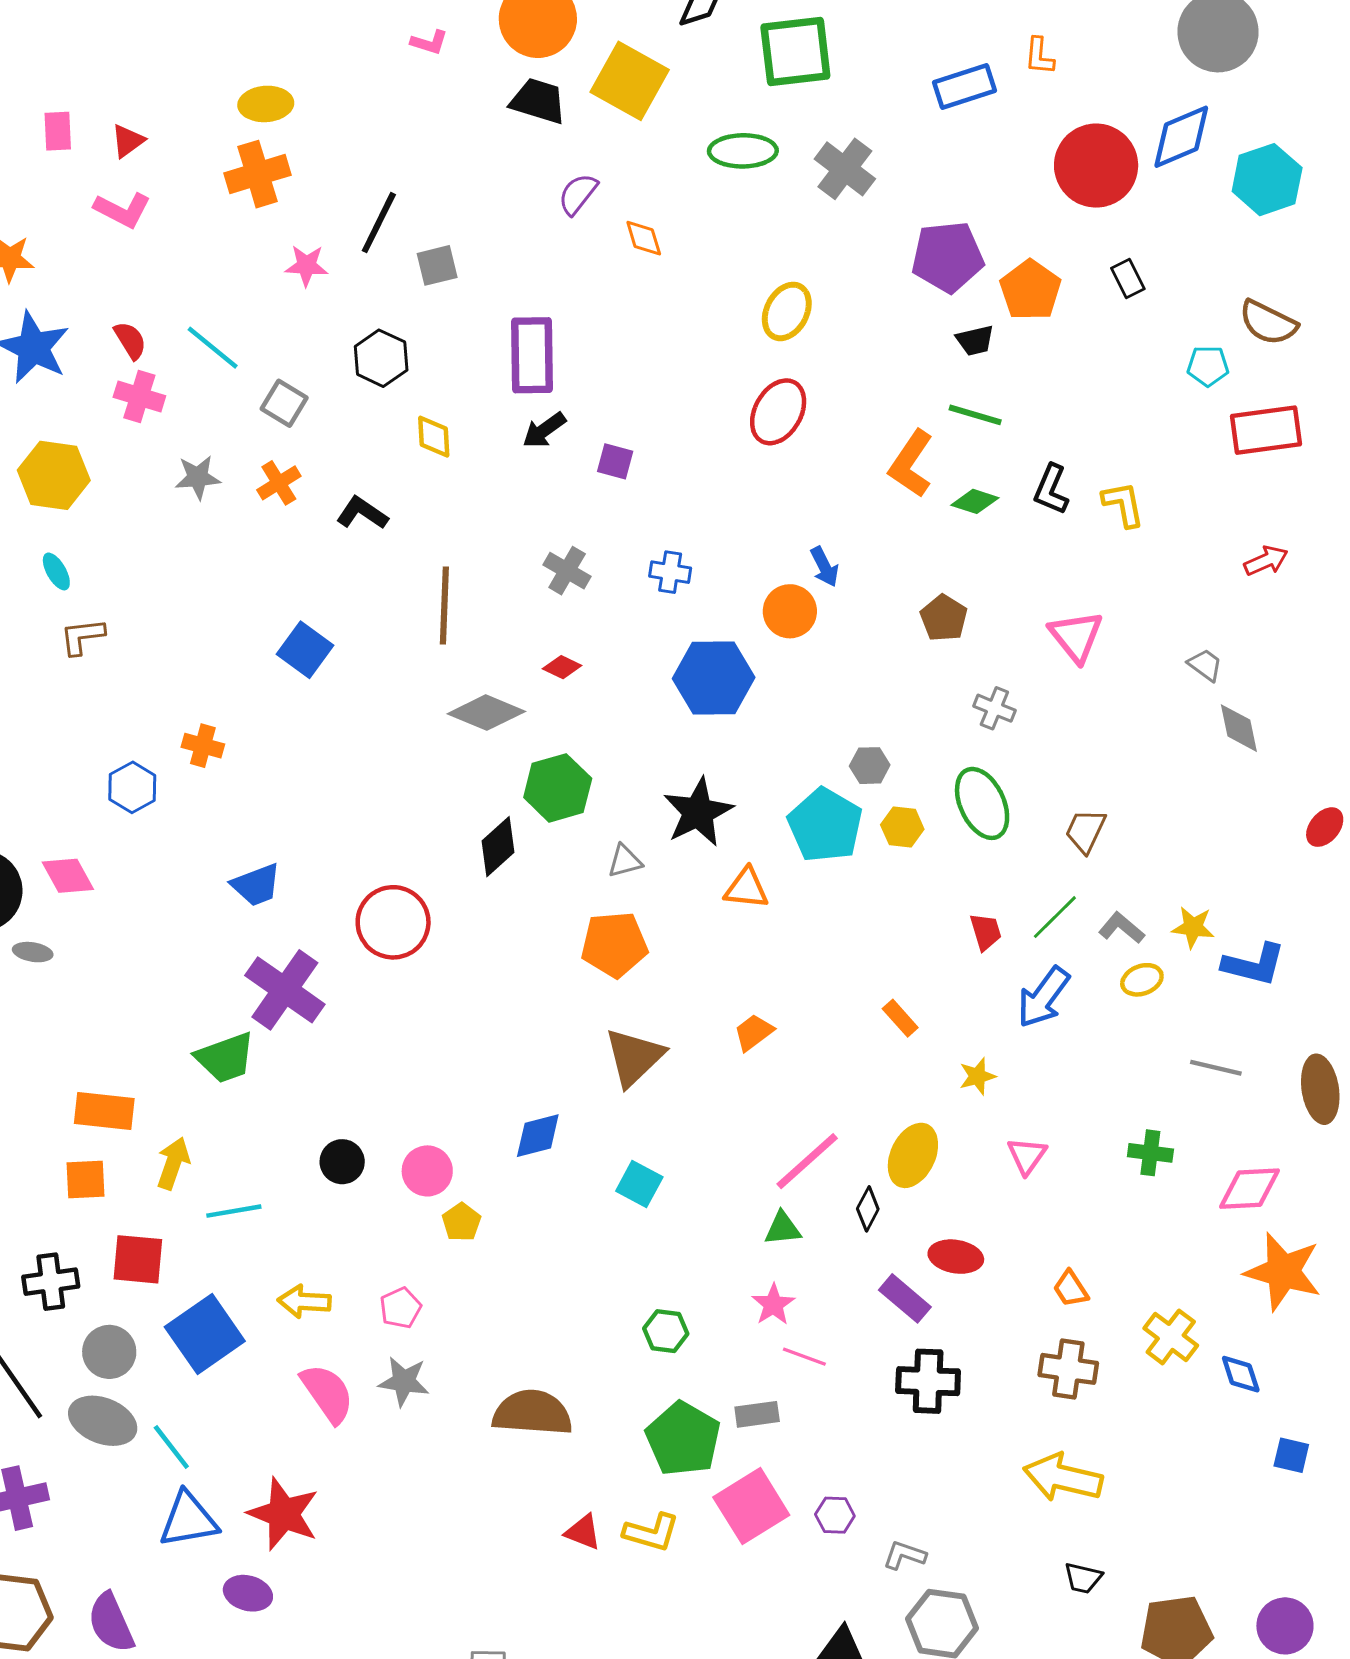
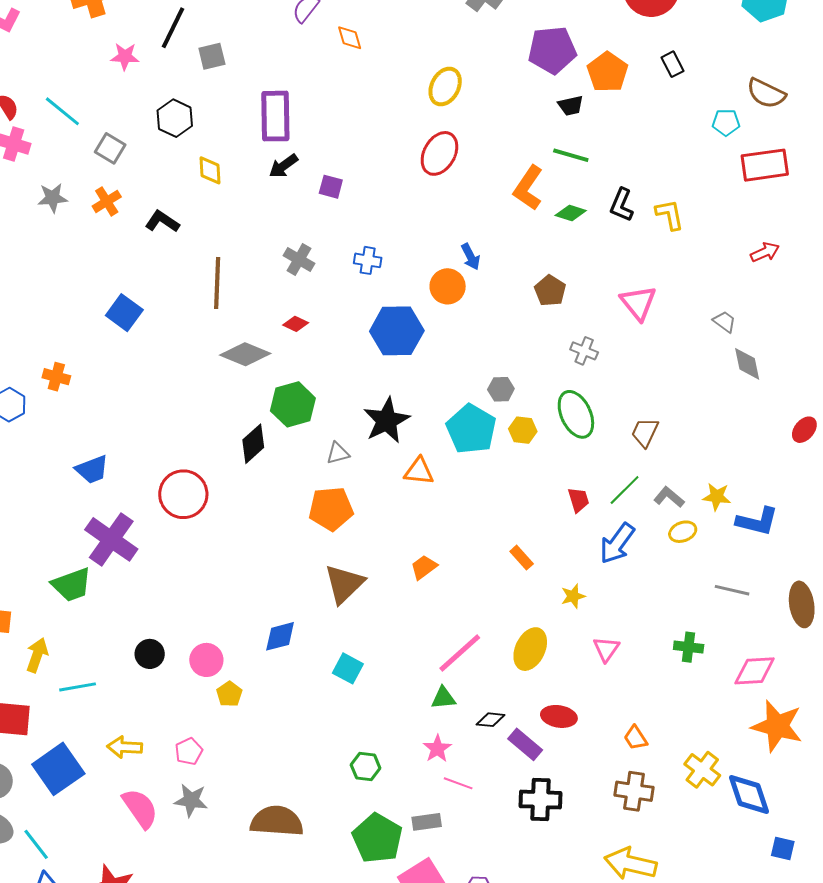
black diamond: (868, 1209) -> (491, 720), moved, turned 68
blue diamond: (1241, 1374) -> (749, 794), size x1.6

